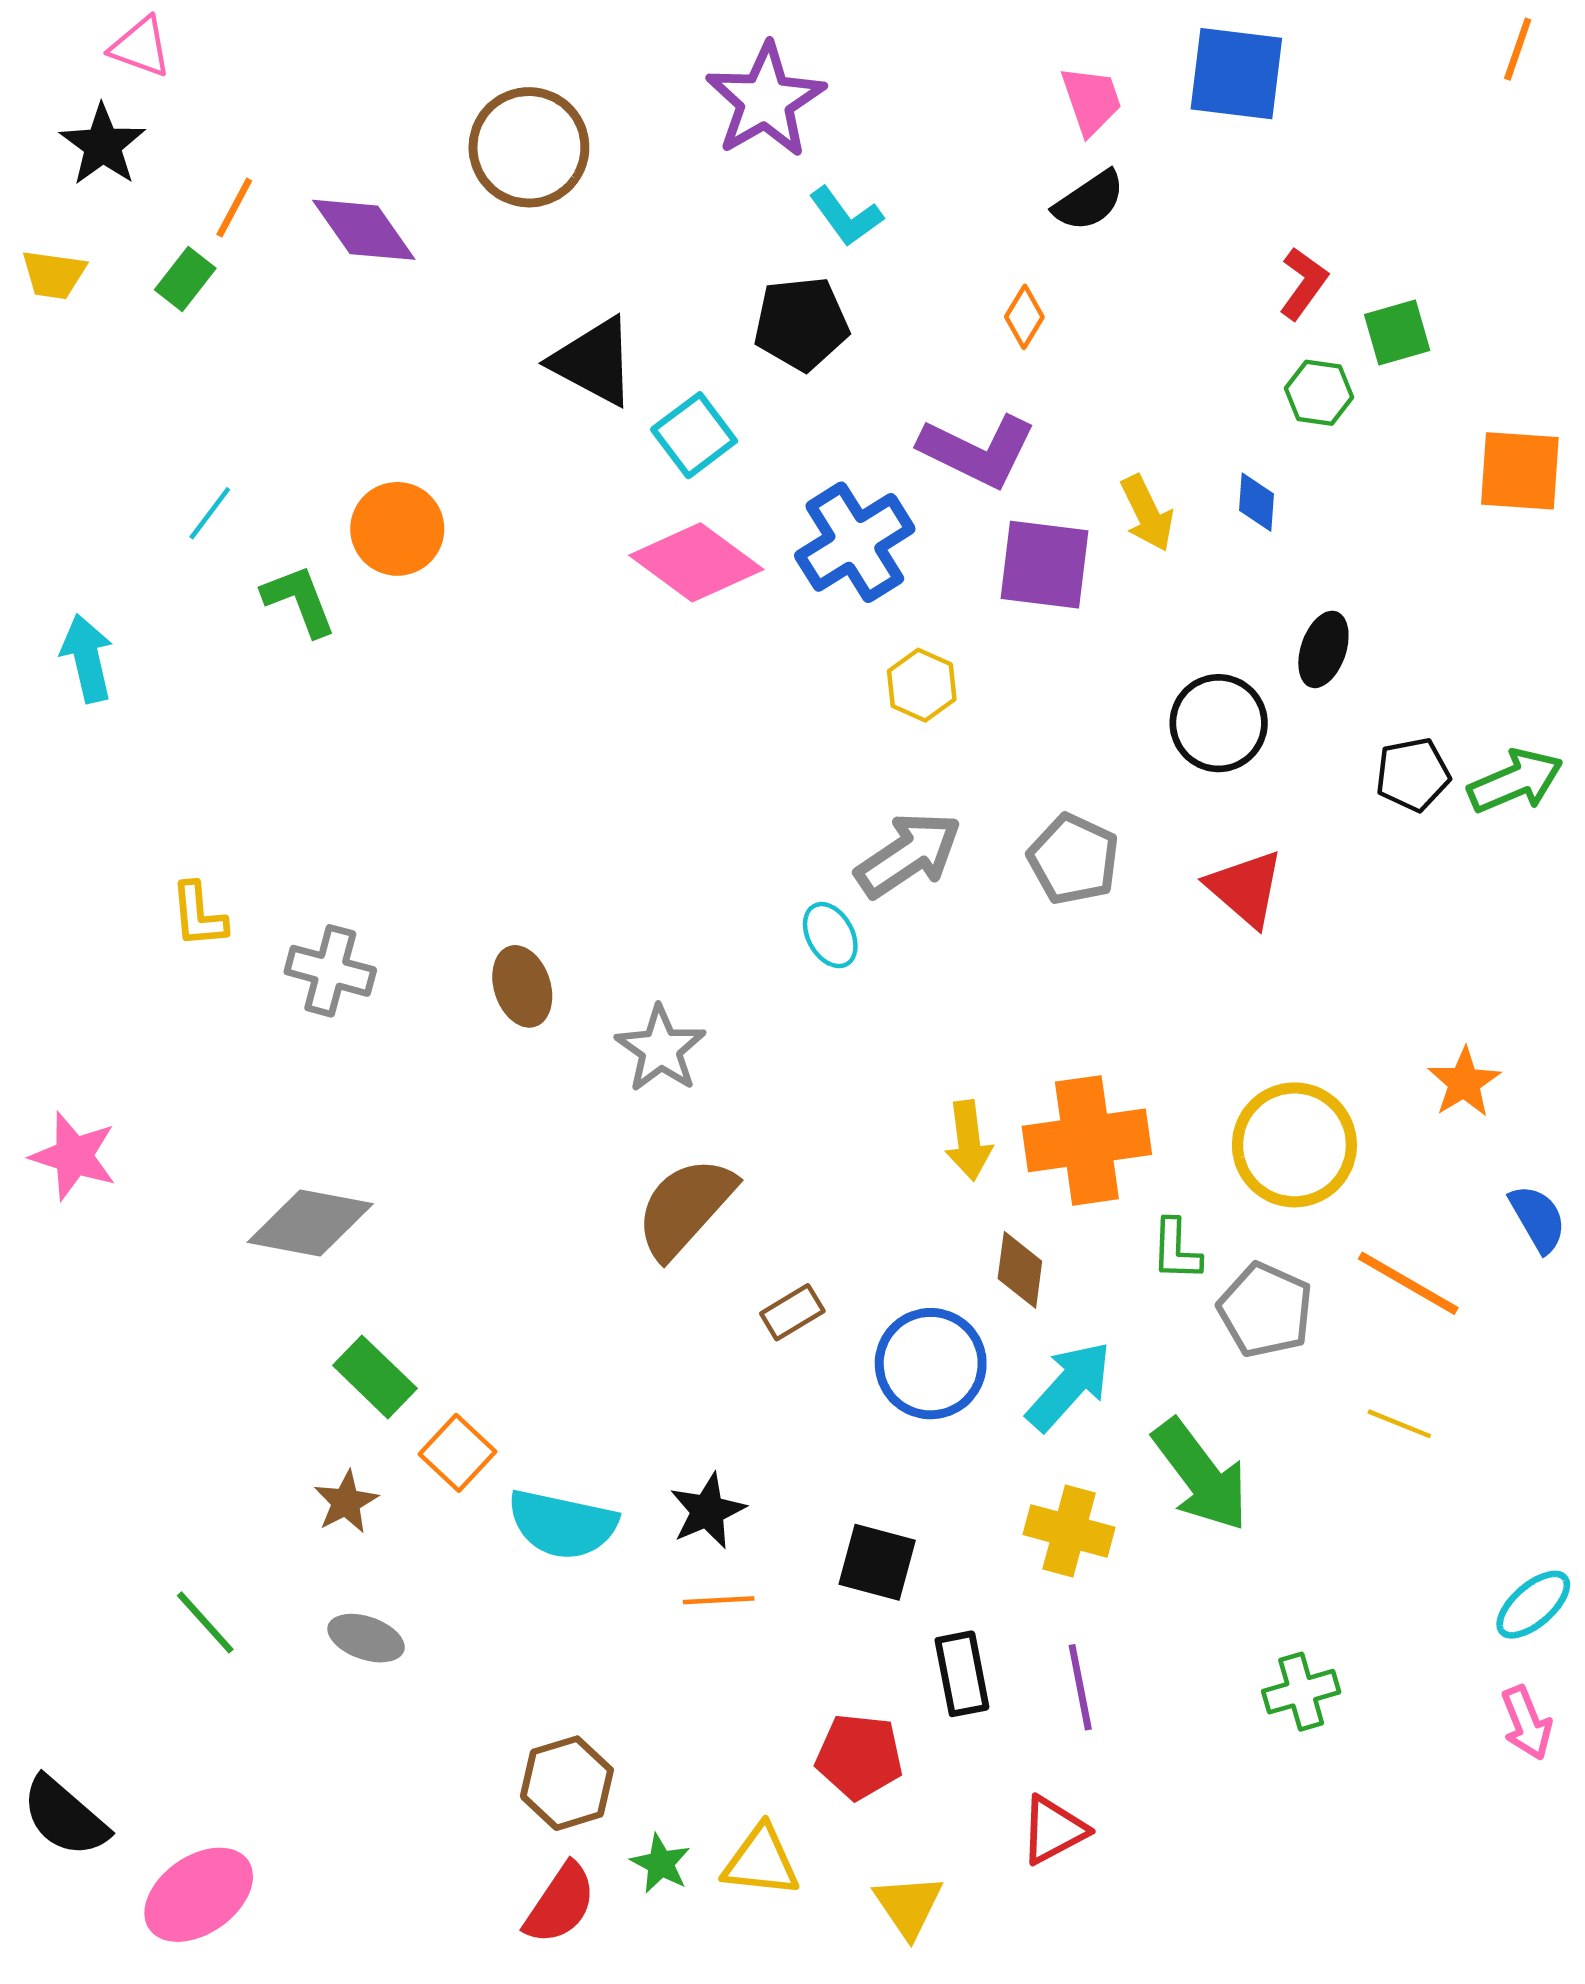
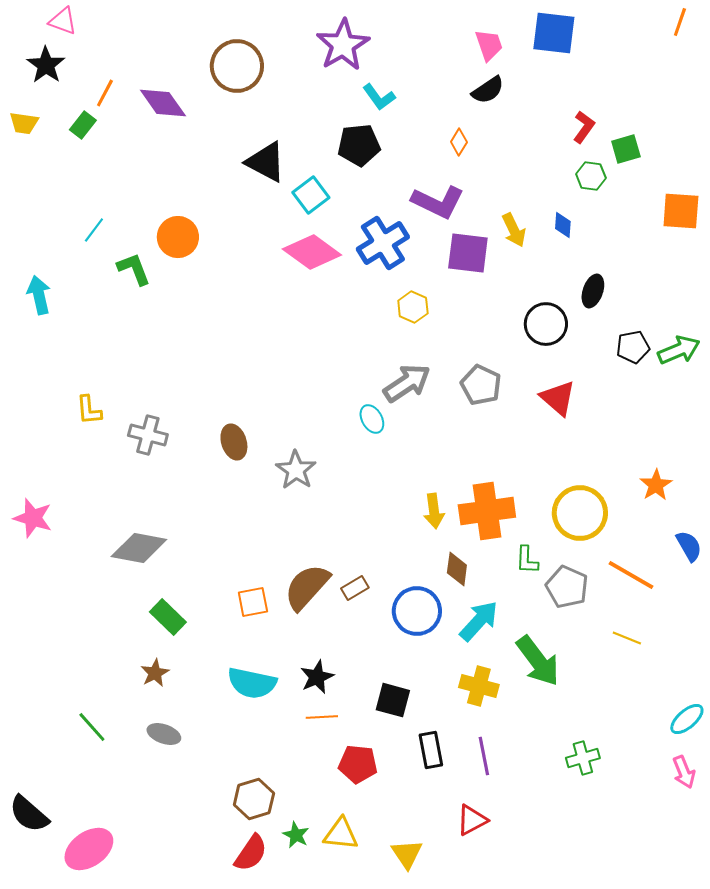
brown semicircle: (685, 1207) -> (307, 587), moved
orange square: (458, 1453) -> (253, 602), moved, turned 36
red pentagon: (859, 1756) -> (358, 764), moved

